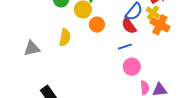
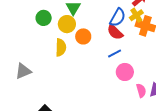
yellow cross: (153, 13) -> (136, 15), turned 32
yellow semicircle: (65, 37) -> (61, 47), moved

